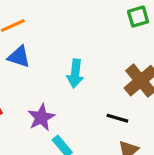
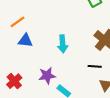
purple star: (41, 117) -> (47, 76), turned 30

